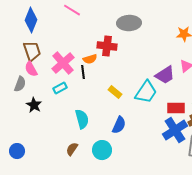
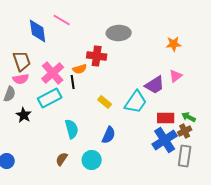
blue diamond: (31, 20) -> (38, 31), moved, turned -30
pink semicircle: (31, 69) -> (21, 79), turned -70
cyan rectangle: (60, 88) -> (50, 98), size x1.6

